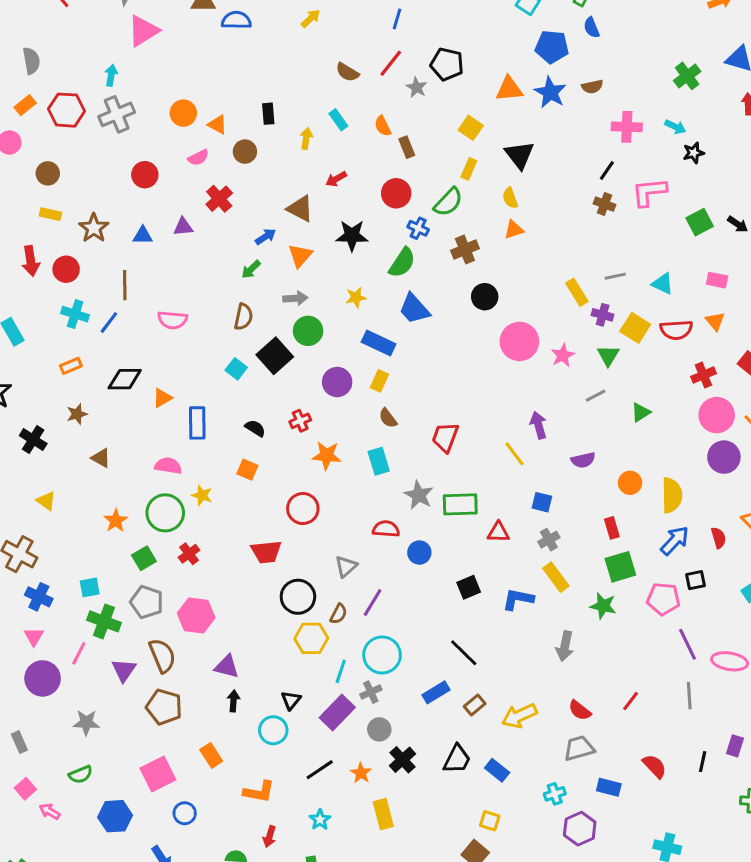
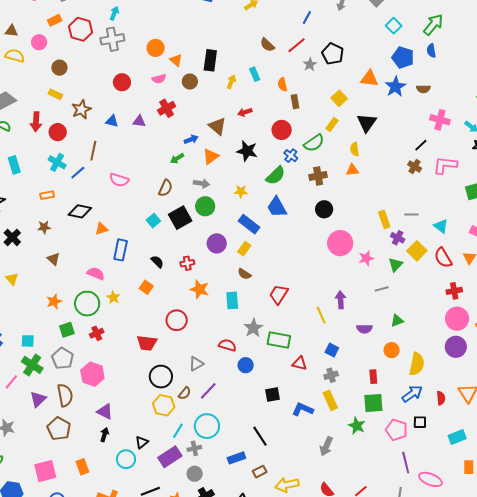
black rectangle: (268, 114) -> (210, 60), size x1.5
red semicircle: (676, 330) -> (443, 258), turned 50
green triangle: (641, 412) -> (397, 321), moved
brown semicircle: (388, 418) -> (244, 274), turned -32

